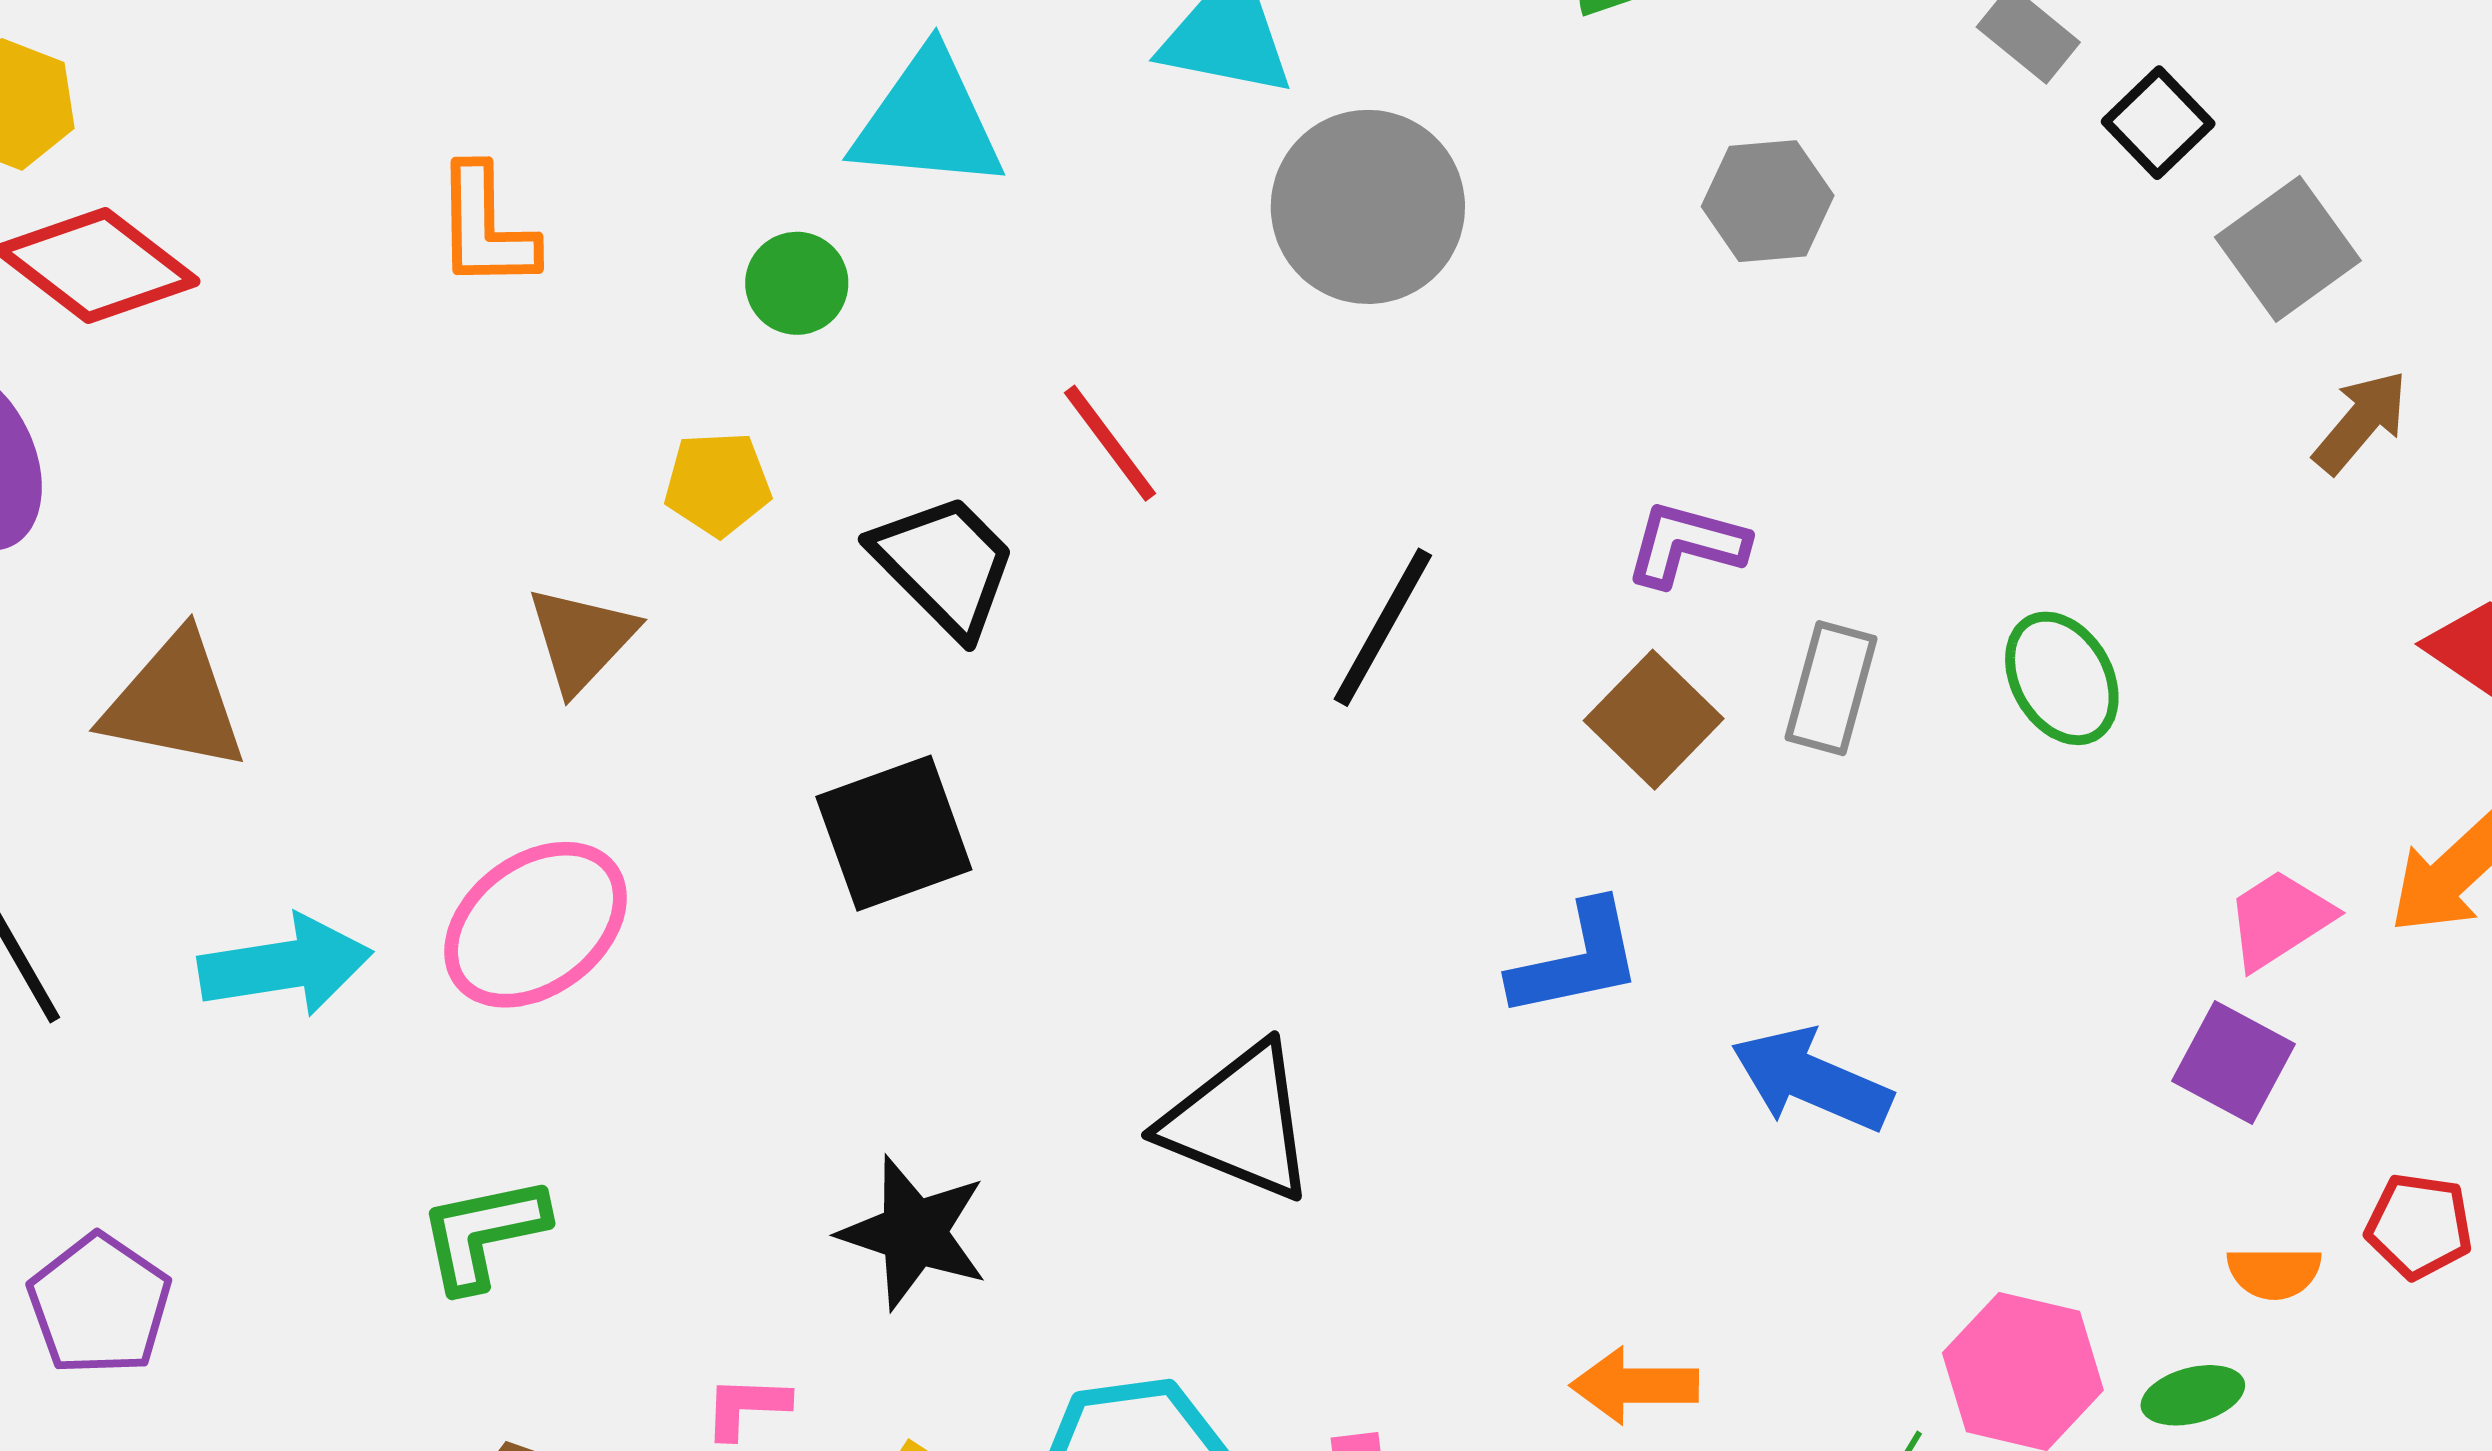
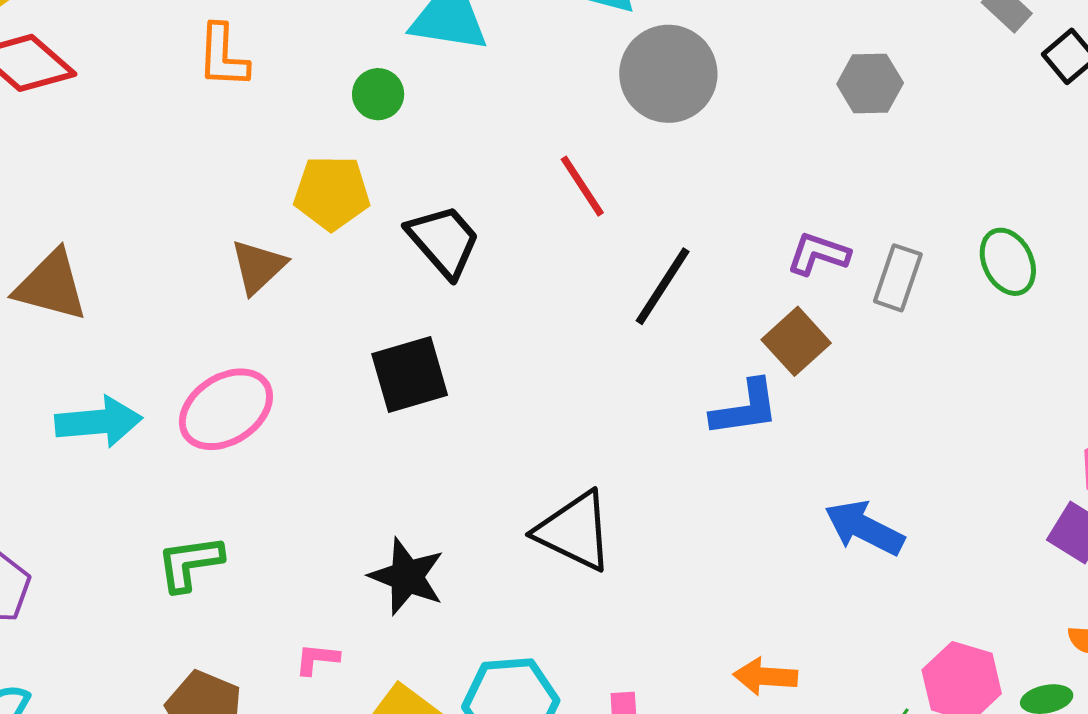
red line: (1110, 443) -> (582, 186), moved
yellow pentagon: (718, 484) -> (332, 193), size x1.4
green ellipse: (2062, 678) -> (1008, 262), moved
gray rectangle: (1831, 688) -> (898, 278), moved
blue L-shape: (1577, 960) -> (745, 408), moved

